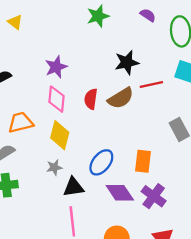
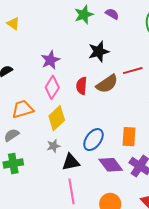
purple semicircle: (148, 15) -> (112, 14), moved
black star: (127, 62) -> (99, 52), moved
pink diamond: (57, 99) -> (52, 87), turned 30
yellow diamond: (60, 135) -> (57, 118), turned 35

